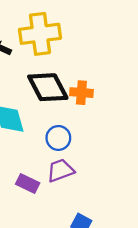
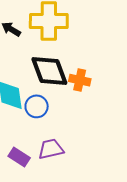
blue circle: (58, 138) -> (37, 106), moved

